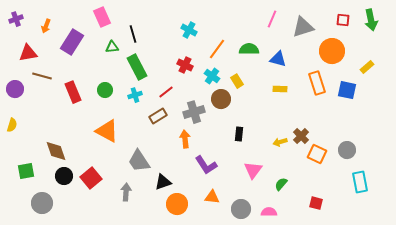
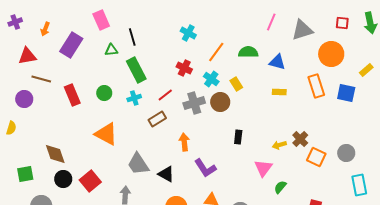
purple circle: (15, 89) -> (24, 99), moved
gray cross: (194, 112) -> (194, 103), moved
pink triangle: (253, 170) -> (263, 168), moved
black triangle: (163, 182) -> (166, 174), moved, turned 48

